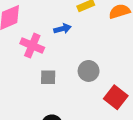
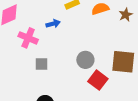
gray circle: (89, 71) -> (85, 60), moved

